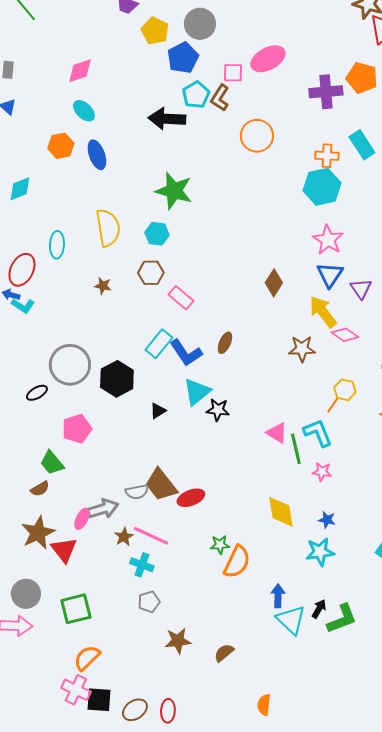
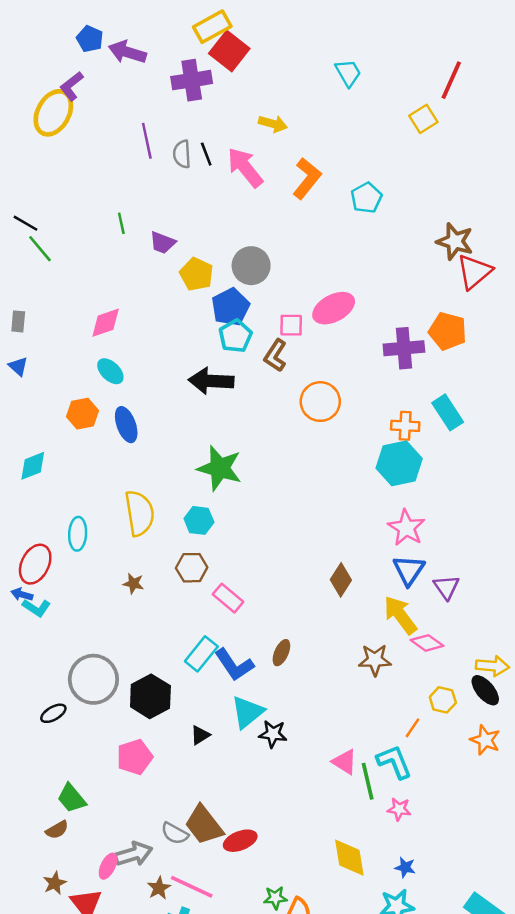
cyan pentagon: (196, 95) -> (235, 336), moved
yellow hexagon: (345, 390) -> (443, 700), moved
pink pentagon: (77, 429) -> (135, 757), moved
gray semicircle: (137, 492) -> (175, 833), turned 40
brown star: (38, 533) -> (55, 883), size x0.6

